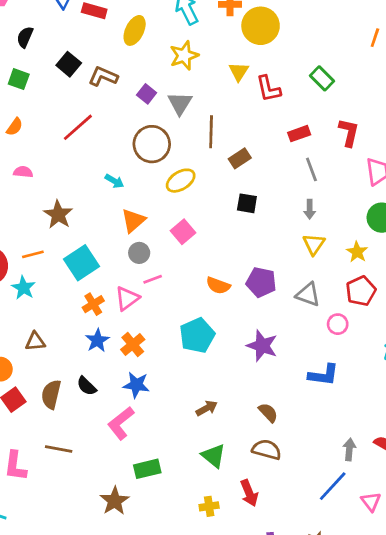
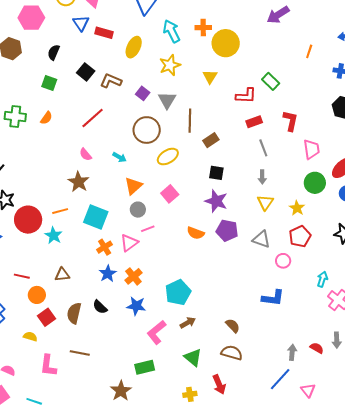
red L-shape: (268, 89) -> (246, 96), moved, turned -75
pink semicircle: (23, 172) -> (86, 154), moved, turned -136
cyan square: (82, 263) -> (96, 217), turned -35
cyan pentagon: (197, 335) -> (178, 292), moved
purple star: (262, 346) -> (216, 201), moved
pink L-shape: (121, 423) -> (156, 332), moved

